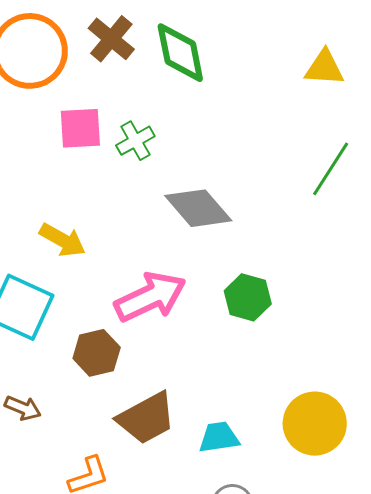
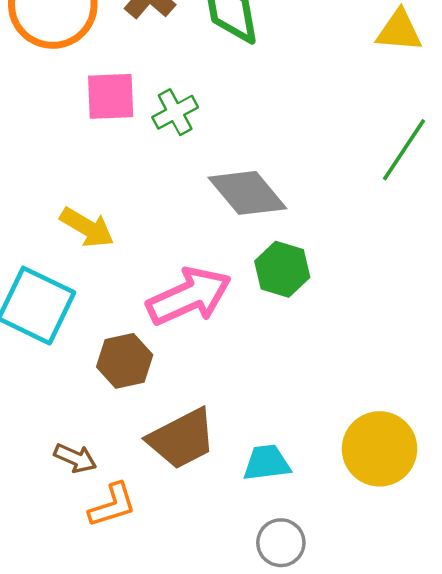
green hexagon: (248, 297) -> (282, 269), moved
brown arrow: (23, 408) -> (75, 458), moved

